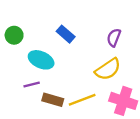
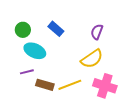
green circle: (14, 35) -> (23, 30), moved

